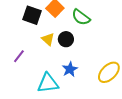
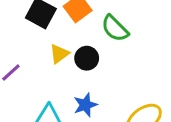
yellow triangle: (48, 39) -> (59, 54), turned 32

